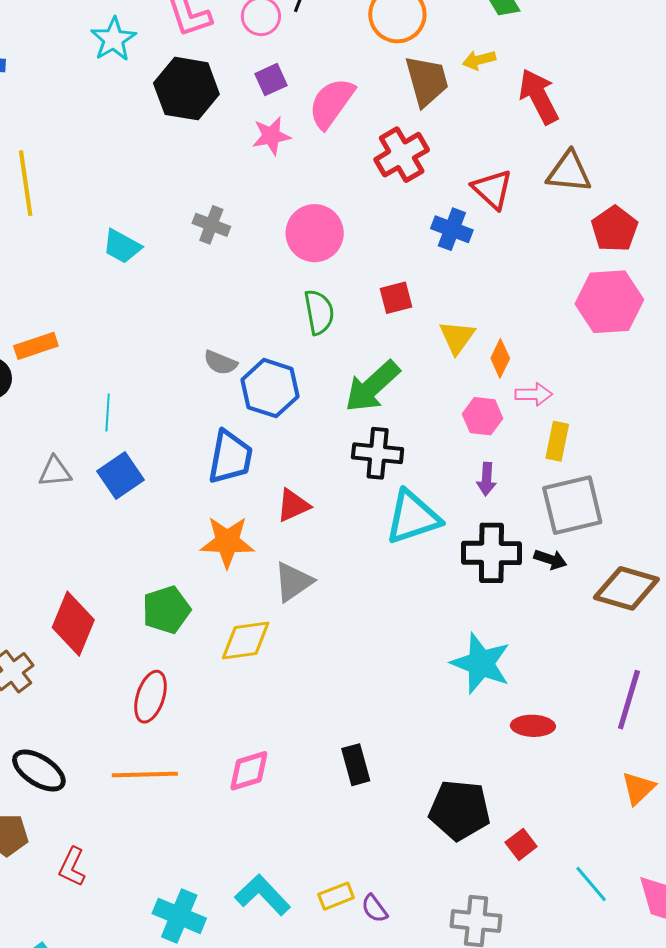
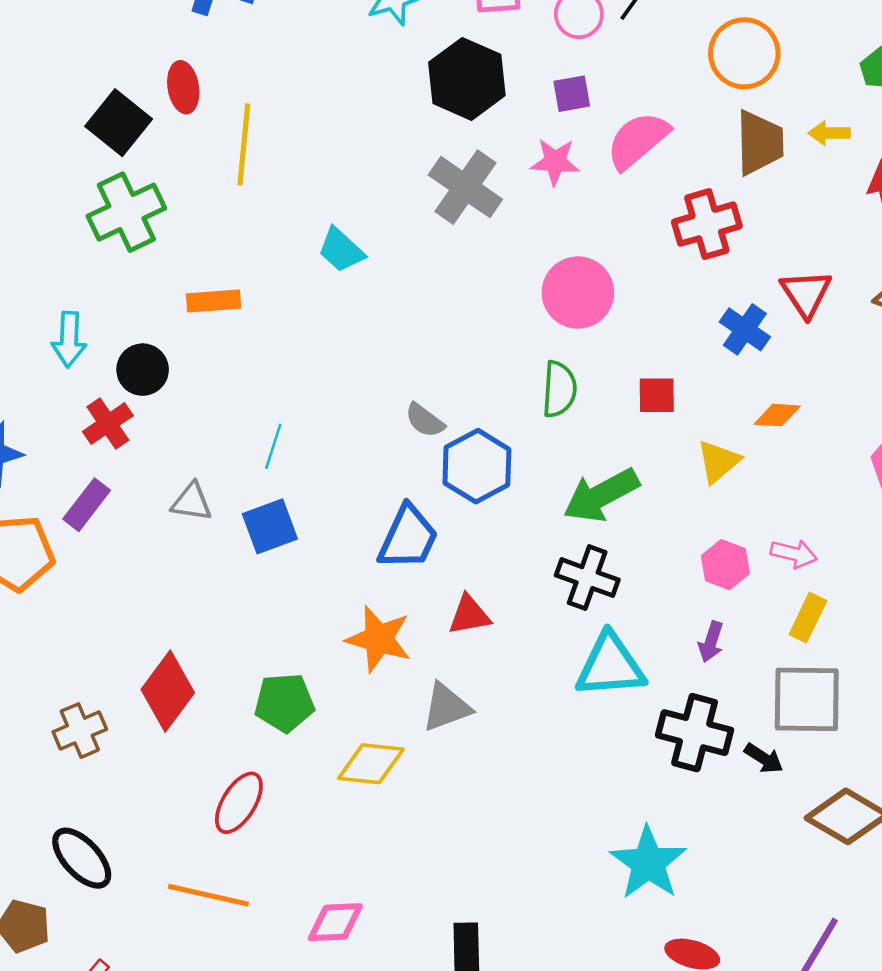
gray cross: (211, 225) -> (465, 187), moved, size x1.6
orange rectangle: (36, 346) -> (214, 301), moved
orange diamond: (500, 358) -> (777, 415), moved, turned 54

